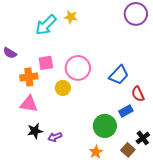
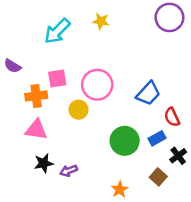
yellow star: (71, 17) -> (101, 21), moved
green circle: (105, 126) -> (125, 141), moved
black cross: (143, 138) -> (178, 156), moved
brown square: (128, 150) -> (158, 177), moved

